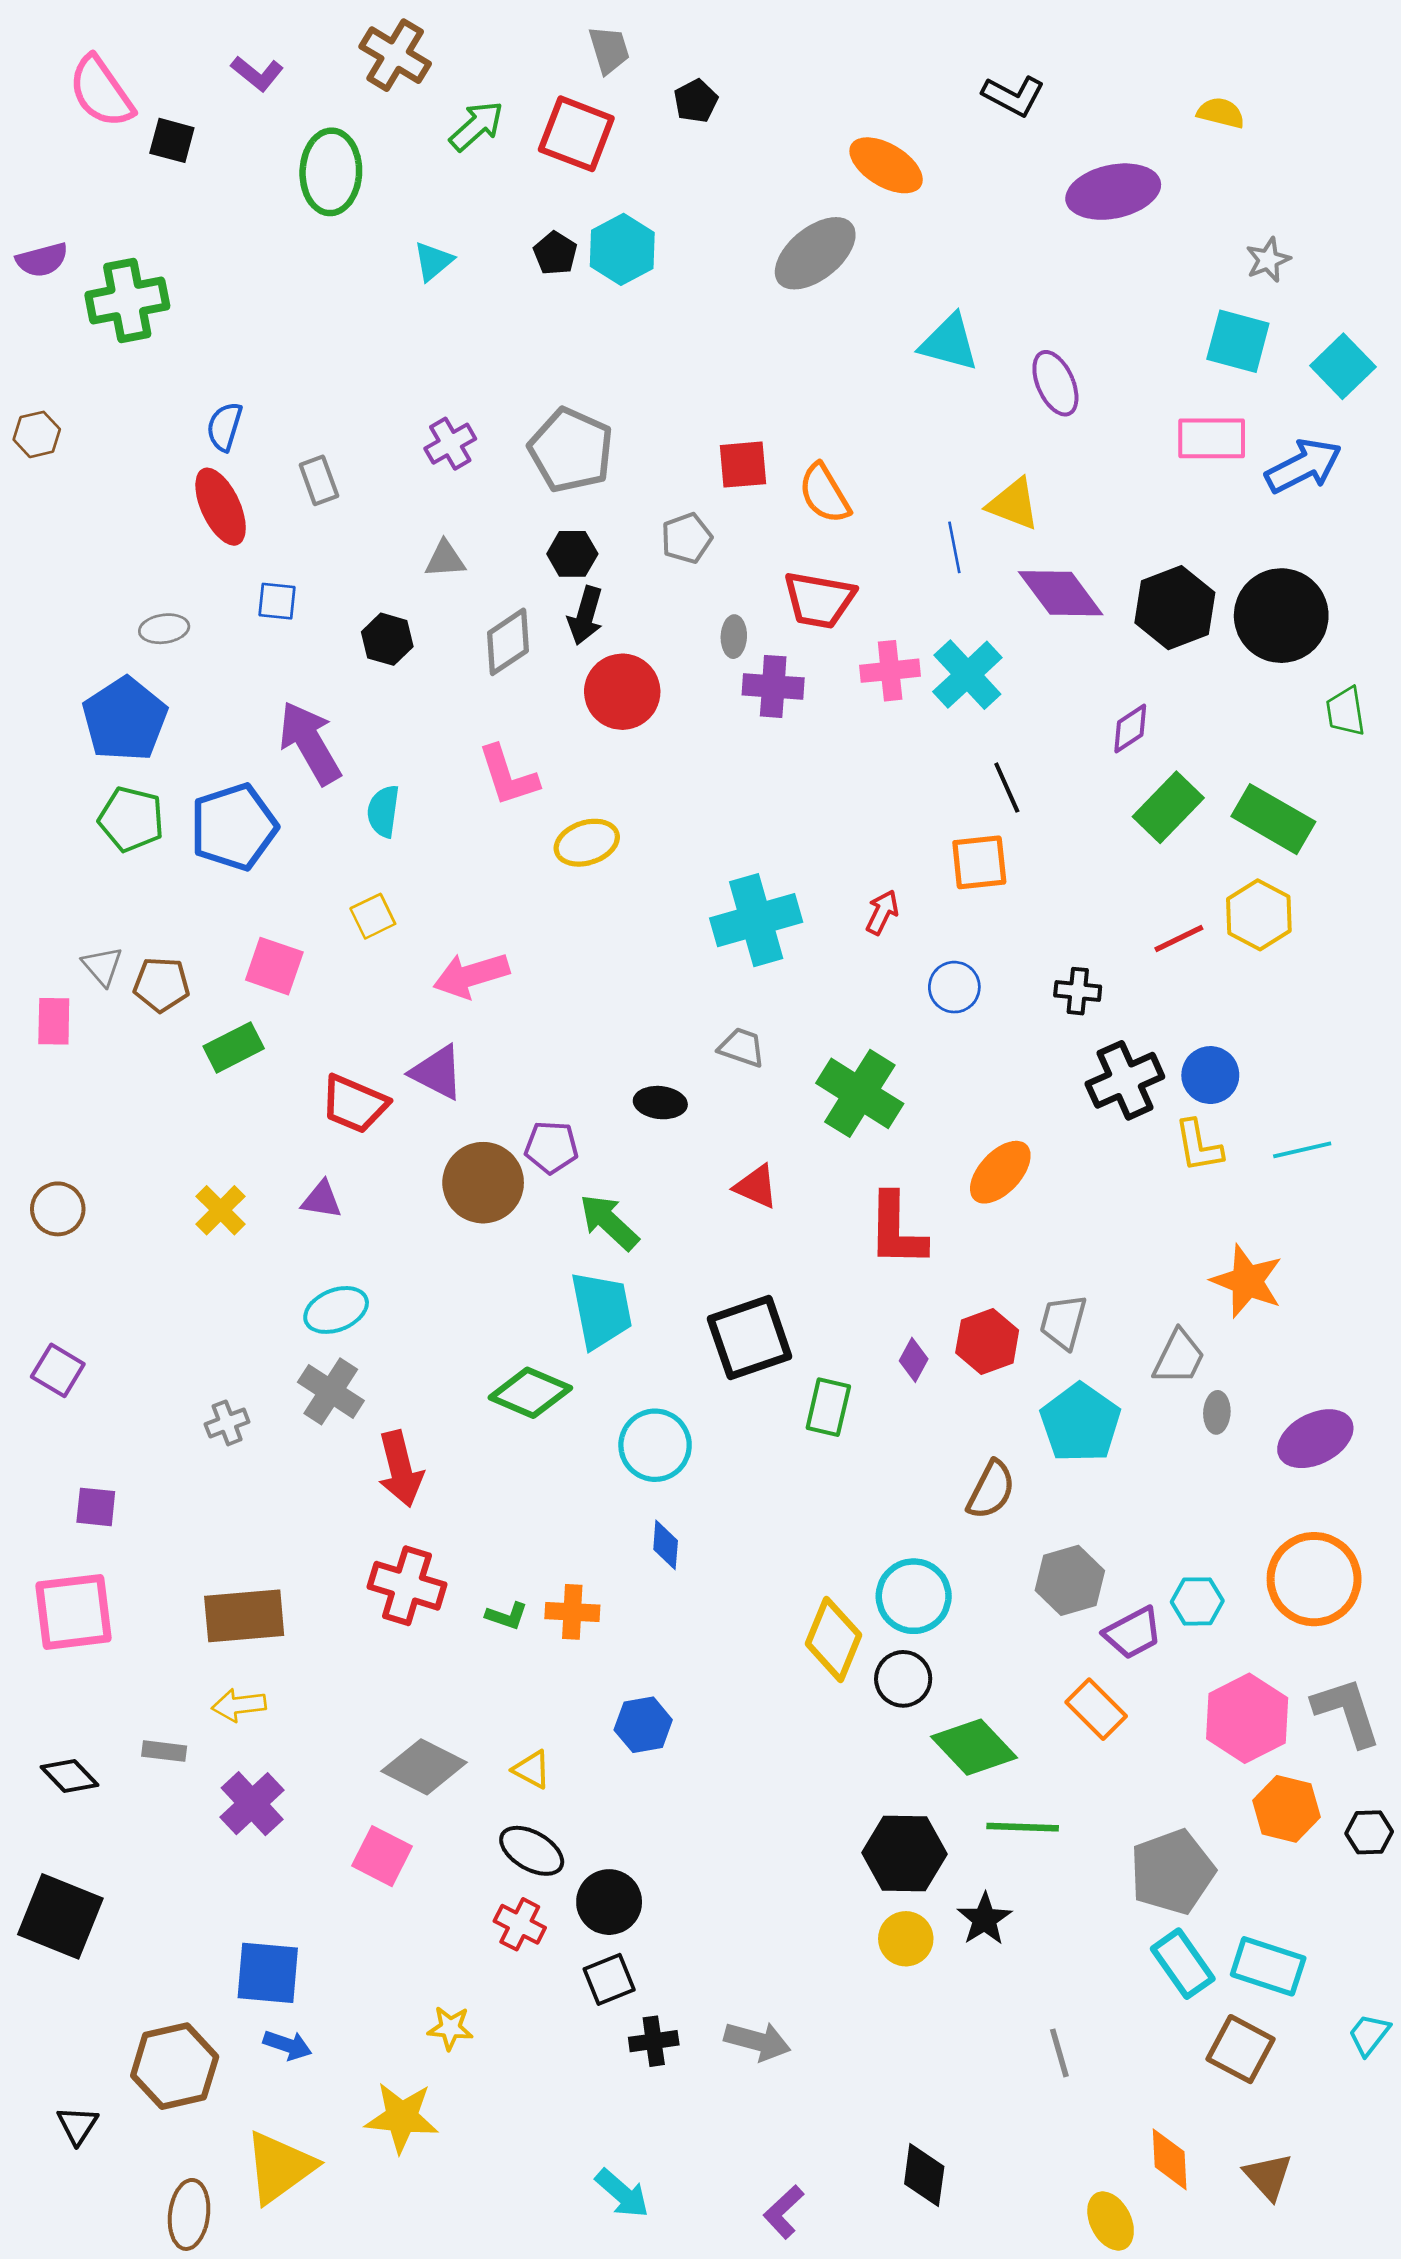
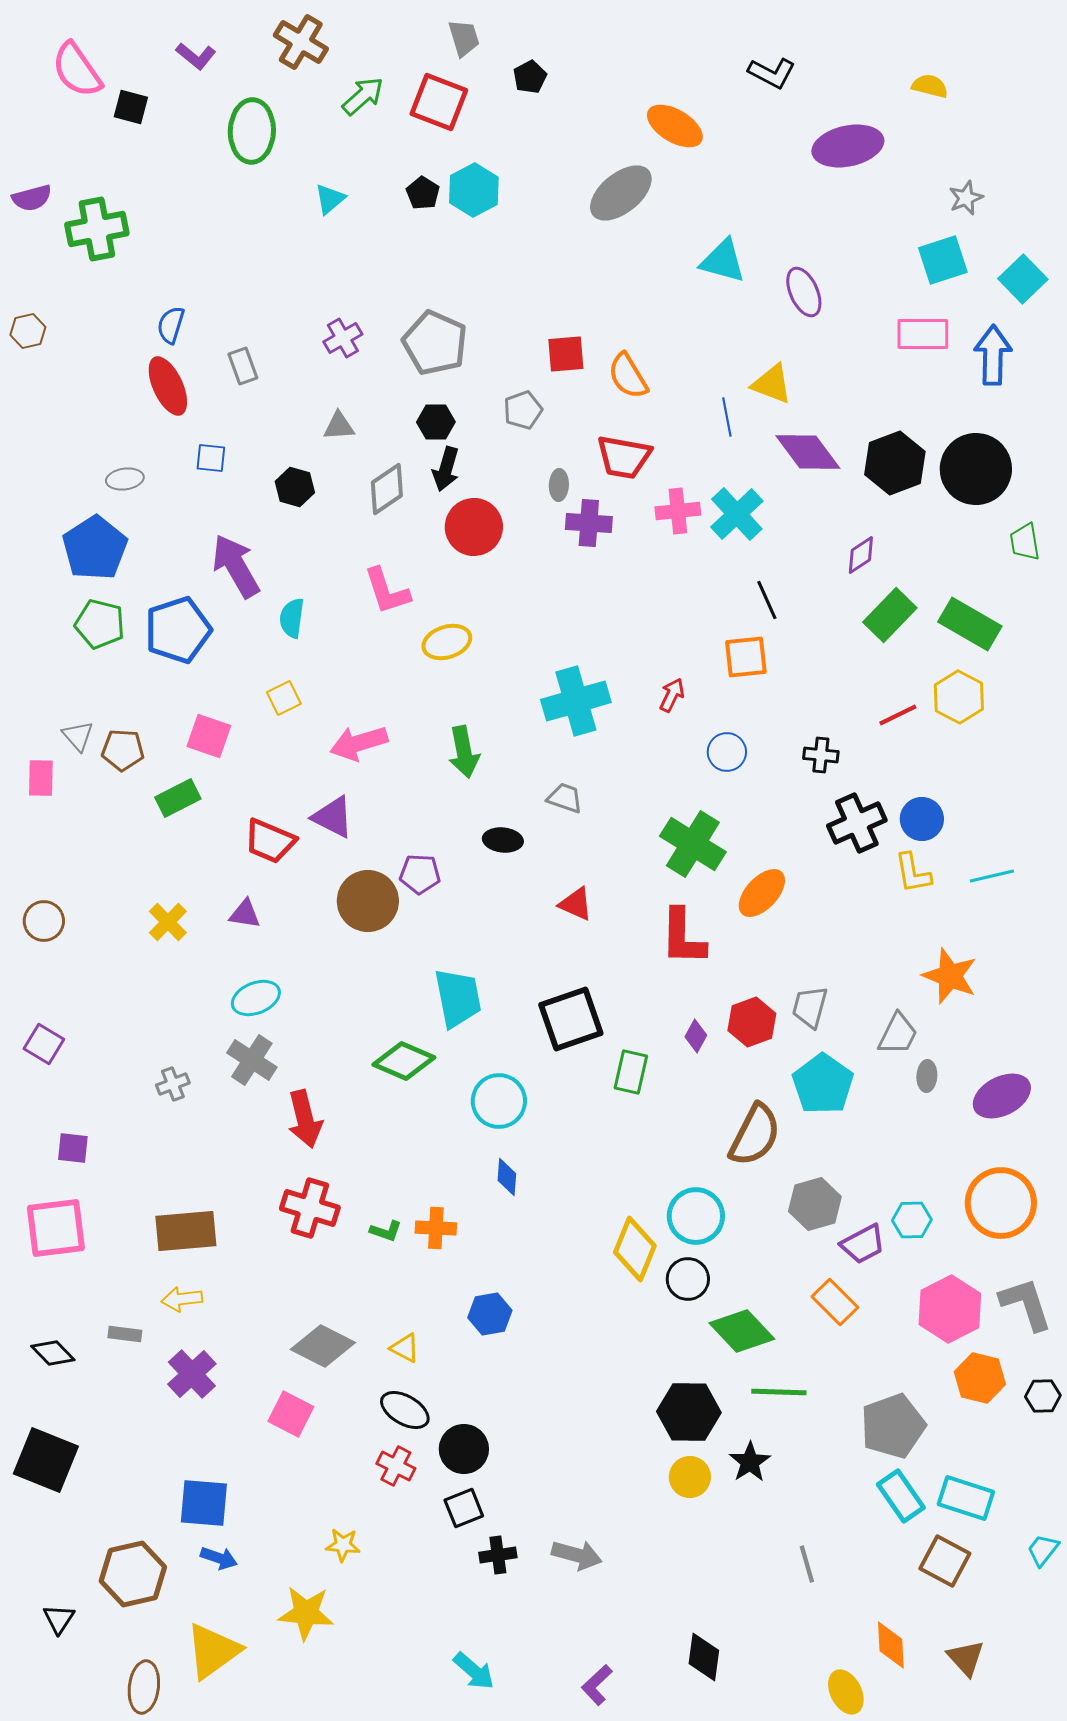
cyan square: (1238, 341) -> (943, 260), turned -33
blue arrow: (1304, 466) -> (993, 355), turned -62
green cross: (860, 1093) -> (693, 844), moved
green arrow: (609, 1222) -> (464, 752), moved, turned -144
brown semicircle: (991, 1490) -> (755, 1135), size x1.4

